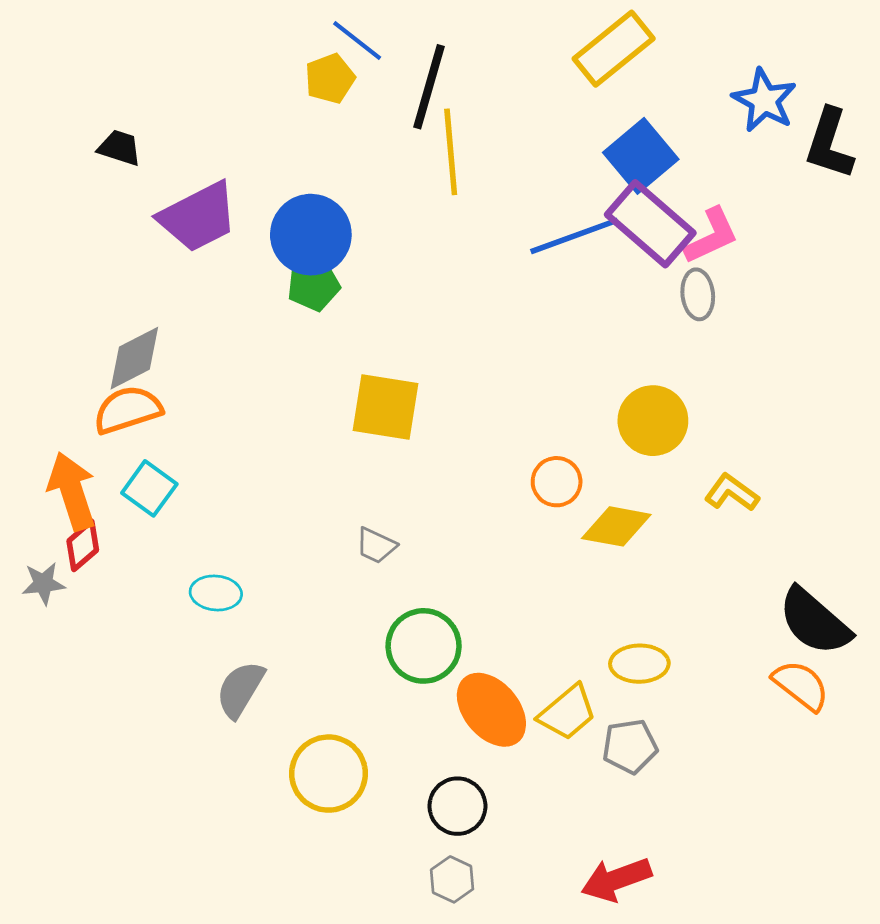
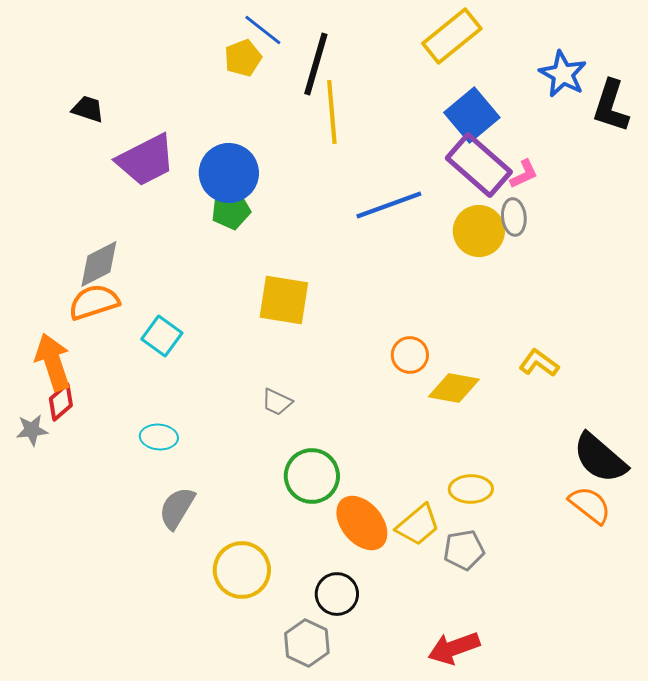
blue line: (574, 236) -> (389, 205), moved
pink L-shape: (711, 236) -> (524, 174), size x0.7
yellow circle: (653, 421) -> (479, 231), moved
cyan square: (149, 488) -> (162, 336), moved
gray hexagon: (452, 879) -> (307, 643), moved, size x1.4

